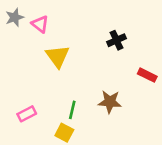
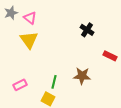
black cross: (117, 40) -> (87, 30), turned -32
yellow triangle: (58, 56) -> (29, 40), moved

